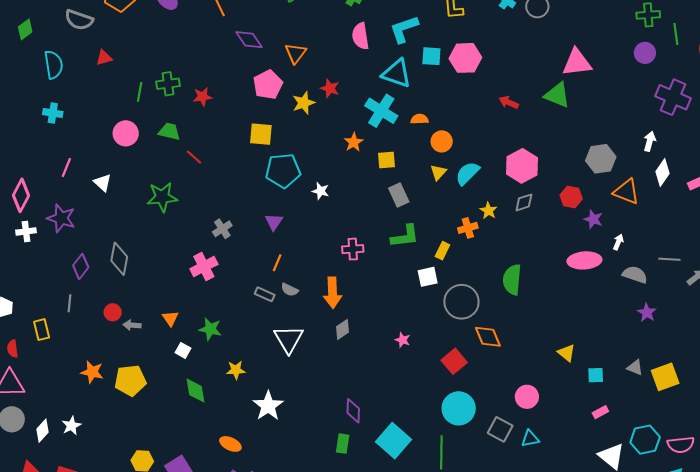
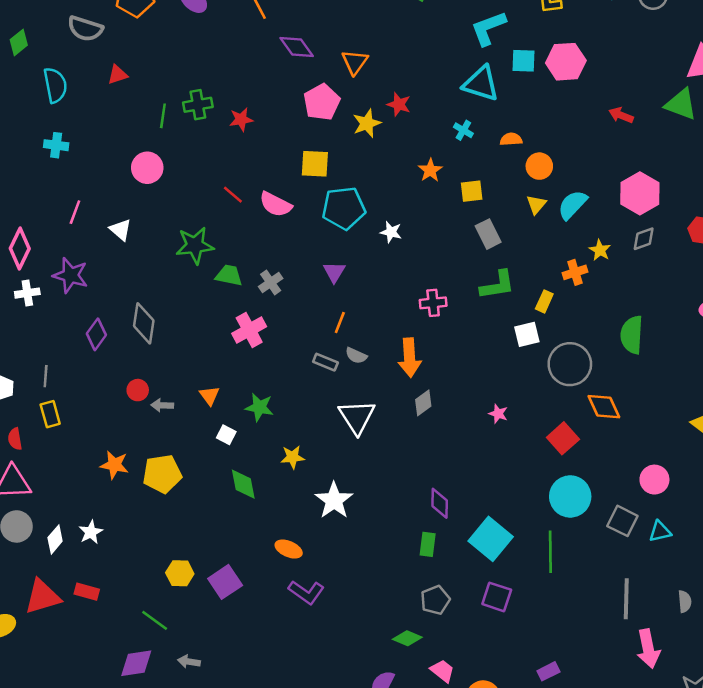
pink semicircle: (360, 36) -> (275, 204), moved, turned -52
cyan cross: (381, 111) -> (463, 130), size x0.5
green trapezoid: (169, 131) -> (229, 275), moved
gray line: (69, 303) -> (46, 376), moved

